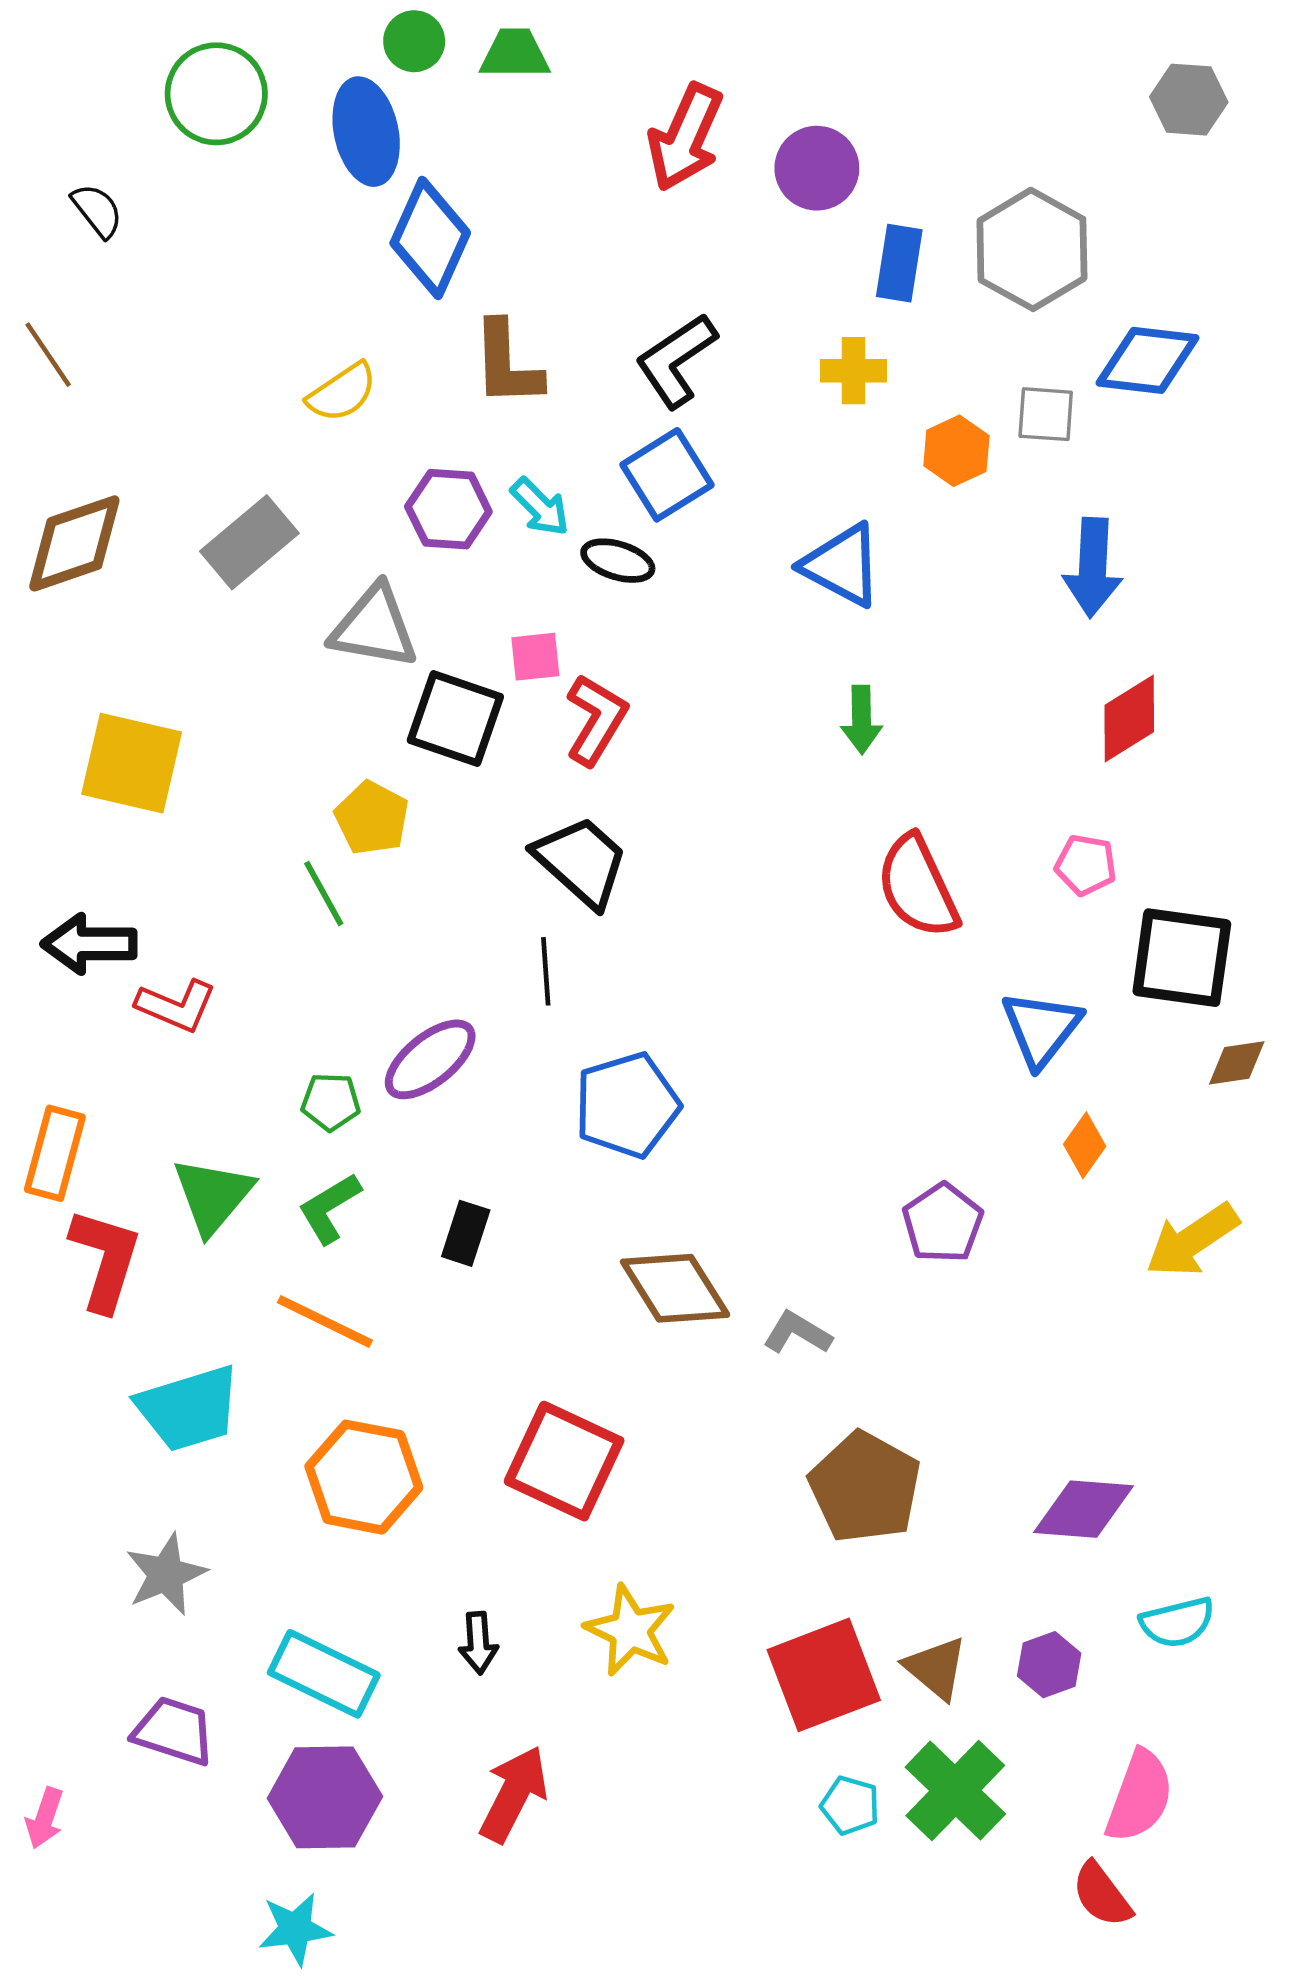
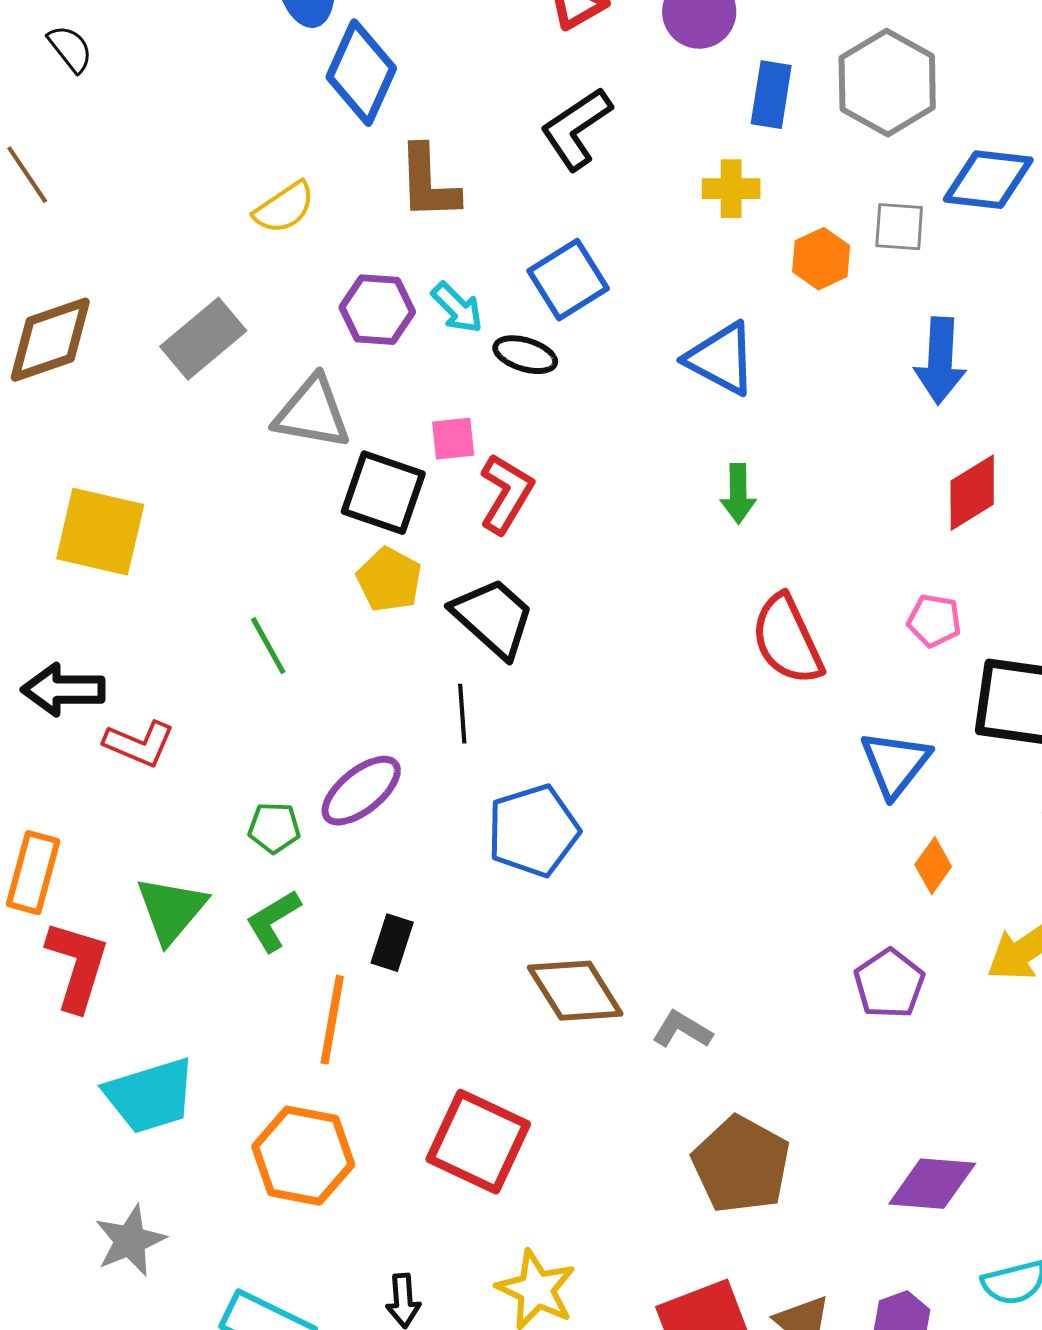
black L-shape: (676, 360) -> (576, 129), moved
yellow pentagon: (372, 818) -> (389, 580), moved
purple pentagon: (943, 1223) -> (889, 984), moved
orange line: (325, 1321) -> (332, 1020), moved, turned 74

